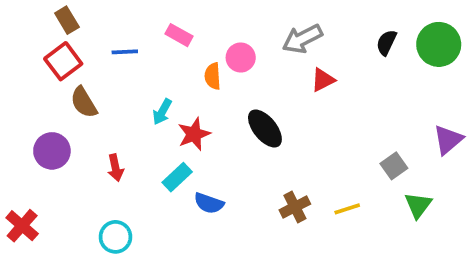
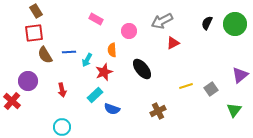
blue line: (125, 52) -> (69, 52), moved
red square: (63, 61) -> (34, 33), turned 30
orange semicircle: (213, 76) -> (112, 50), moved
green triangle: (418, 205) -> (234, 110), moved
yellow line: (347, 209) -> (186, 86), moved
red cross: (22, 226) -> (12, 101), moved

